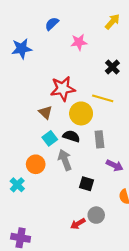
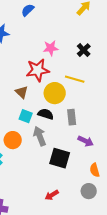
pink star: (79, 42) -> (51, 48), moved
cyan square: (50, 138) -> (26, 116), turned -32
black square: (86, 184) -> (60, 158), size x1.5
gray circle: (96, 215) -> (89, 191), moved

